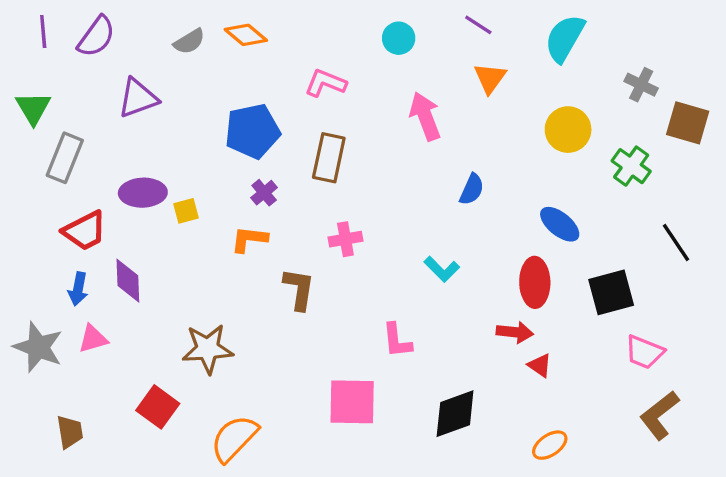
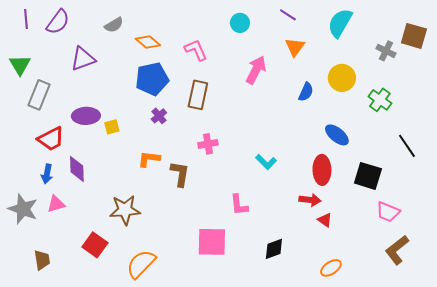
orange diamond: (246, 35) -> (148, 42), moved
pink L-shape: (326, 83) -> (196, 50), turned 45
pink arrow: (425, 116) -> (256, 70), turned 48
brown square: (688, 123) -> (414, 36), moved
blue semicircle: (472, 189) -> (306, 92), moved
orange L-shape: (249, 239) -> (149, 159), moved
black square: (611, 292) -> (368, 176), turned 32
black diamond: (455, 414) -> (274, 249), size x0.7

